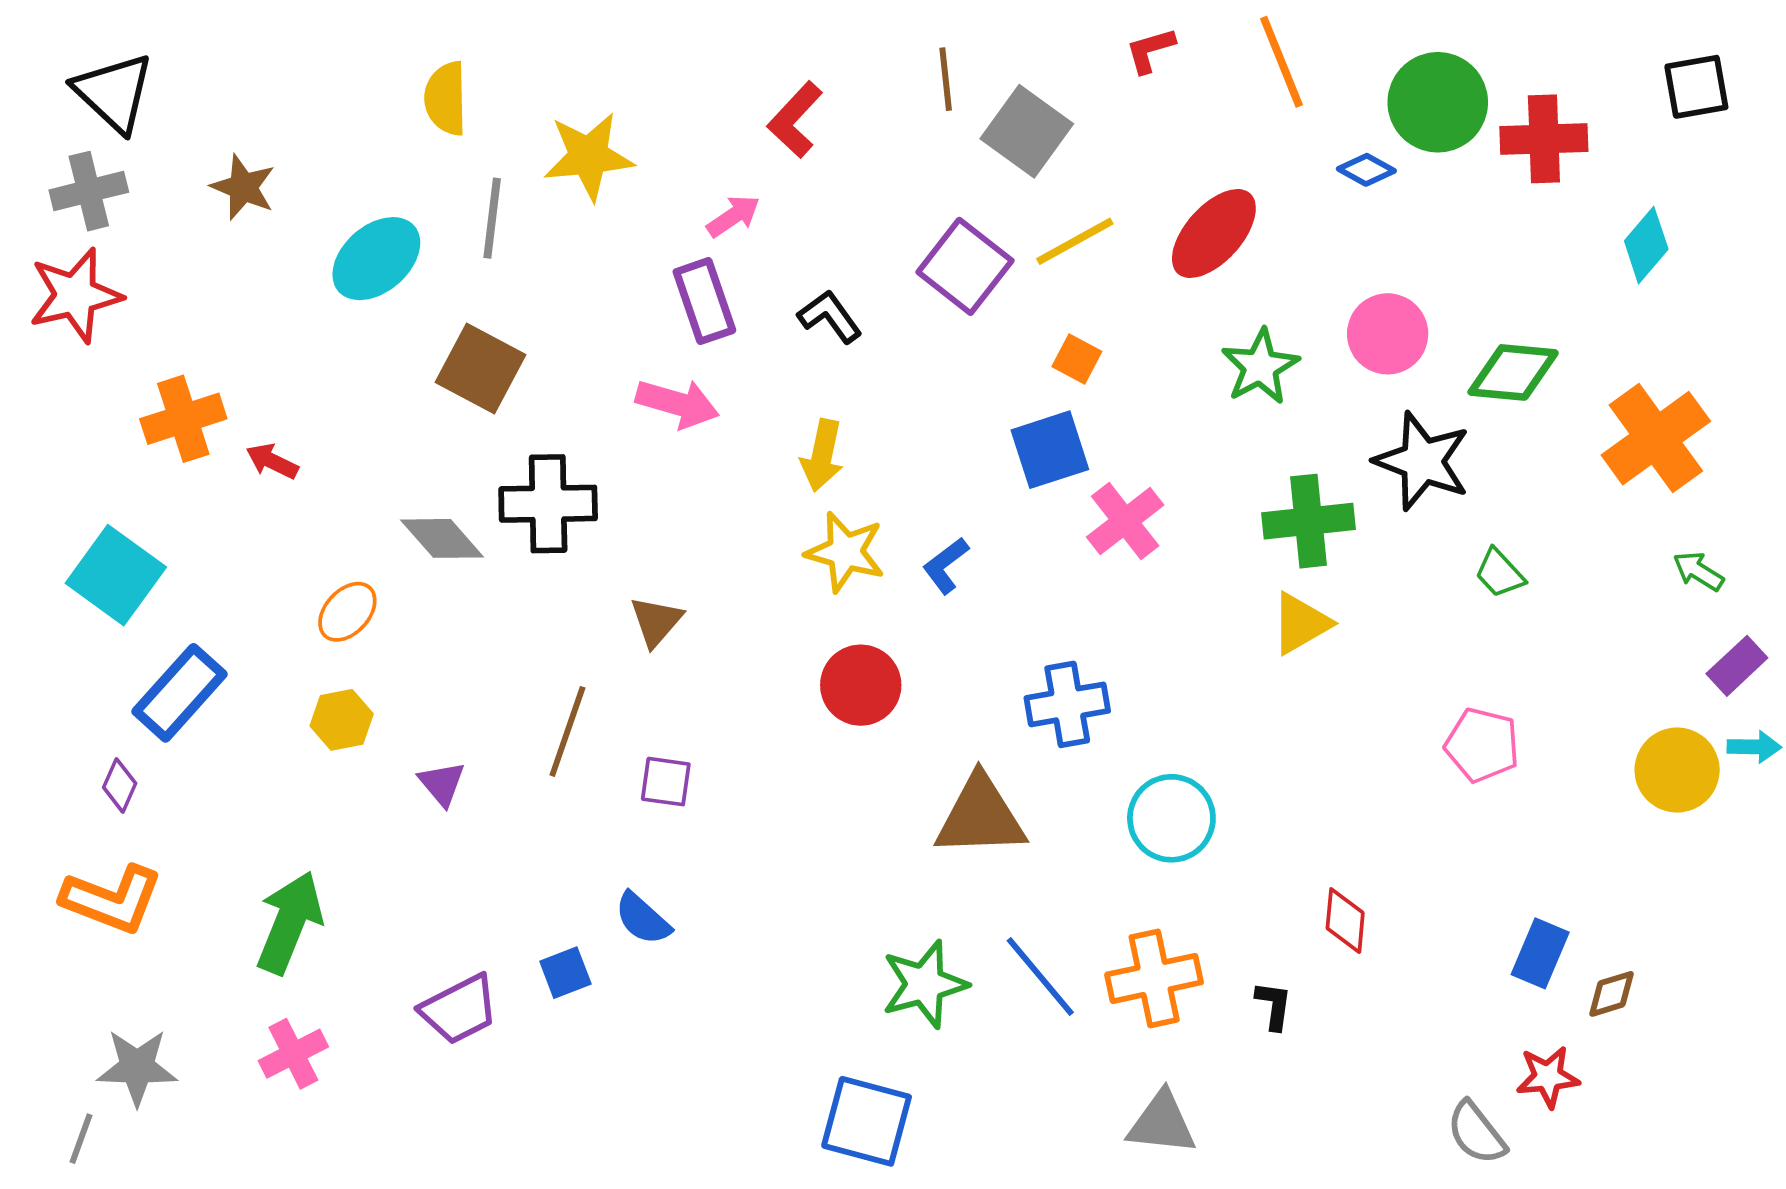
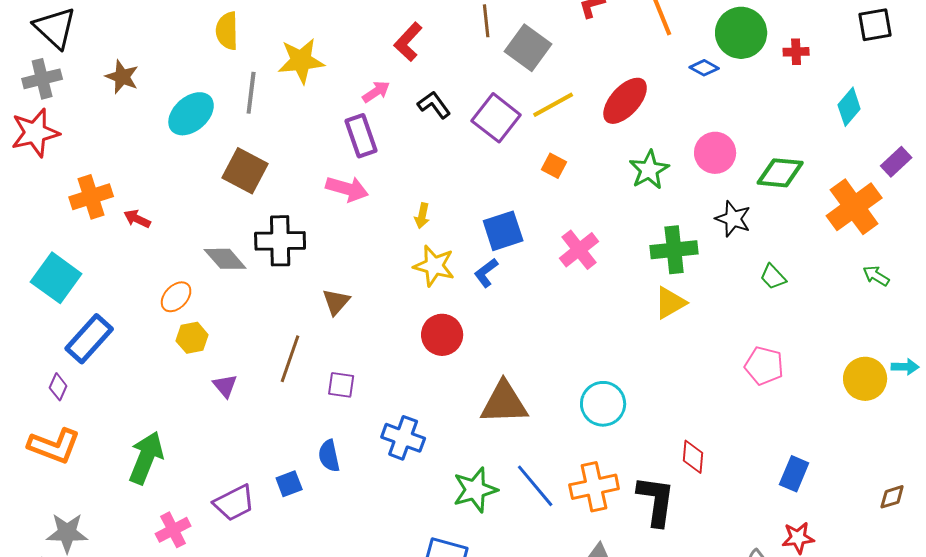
red cross: (1544, 139) -> (796, 52), size x0.6
black L-shape: (830, 316) -> (434, 105), moved
blue square: (1050, 450) -> (503, 231), moved
yellow arrow: (822, 455) -> (422, 216), size x0.7
black star: (1422, 461) -> (733, 219), size x0.7
purple rectangle: (1737, 666) -> (896, 162), moved
blue cross: (1067, 704) -> (403, 438), moved, turned 30
yellow hexagon: (342, 720) -> (192, 338), moved
blue semicircle: (643, 919) -> (329, 456), turned 36
brown diamond: (1611, 994) -> (892, 497), moved
black L-shape: (1274, 1005) -> (656, 501), size x2.0
pink cross: (293, 1054) -> (173, 530), moved

